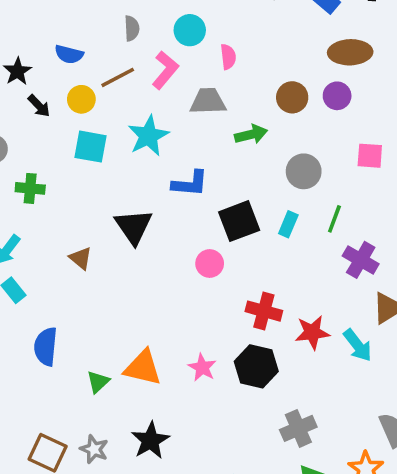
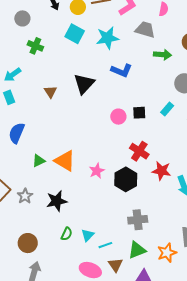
black square: (239, 221) -> (139, 113), moved, size x0.6

